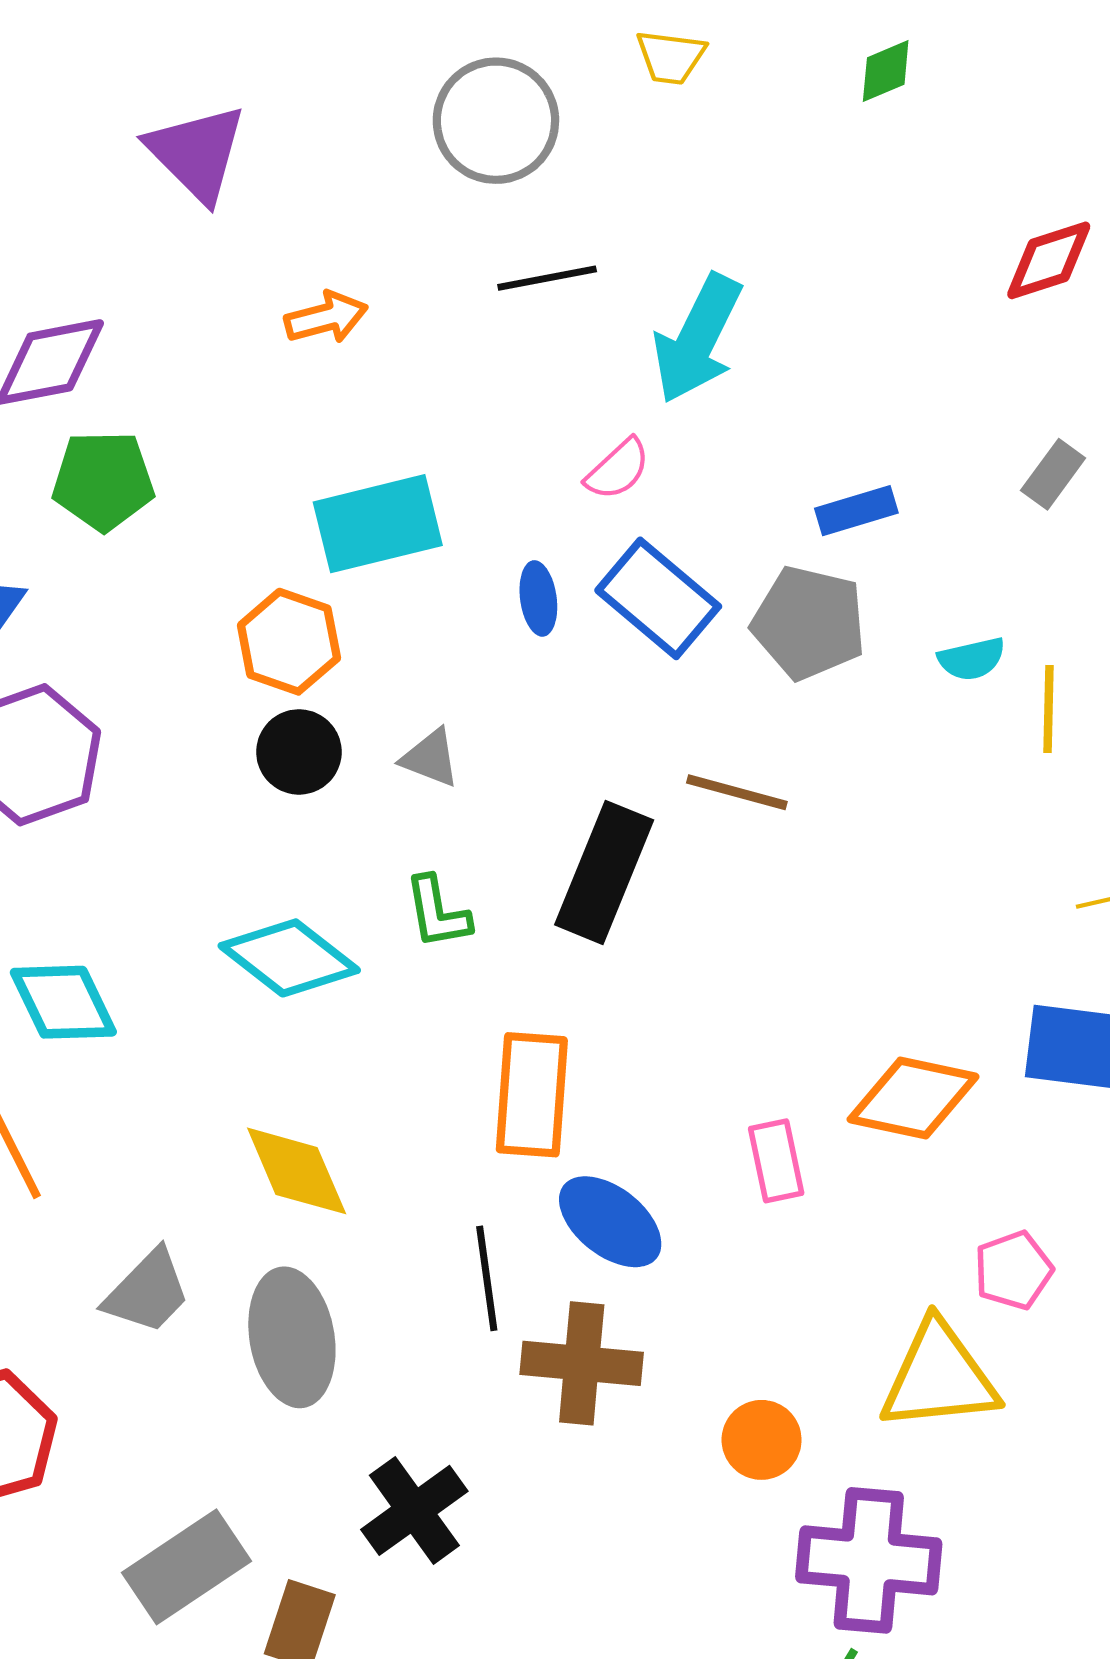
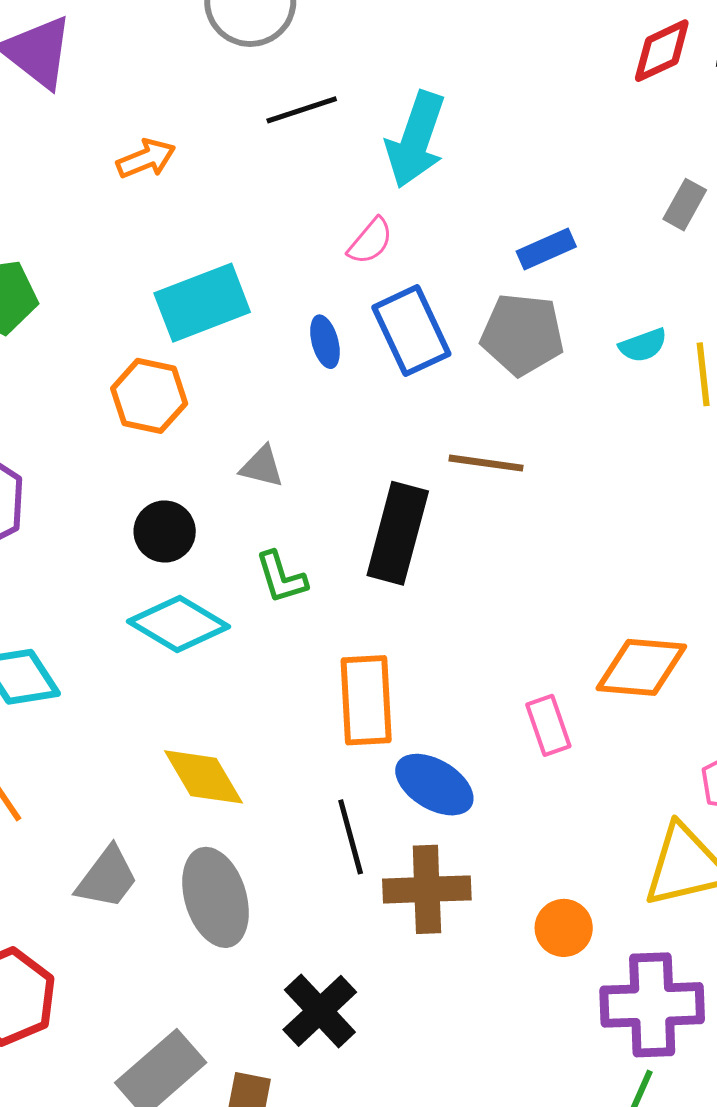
blue rectangle: (658, 598) -> (411, 331), turned 32
black circle: (299, 752) -> (165, 531), moved

